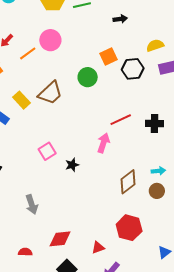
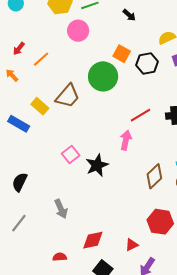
black arrow: (120, 19) -> (129, 15), turned 56
pink circle: (50, 40) -> (78, 31), moved
orange square: (108, 56) -> (122, 54), turned -30
green circle: (88, 77) -> (103, 76), size x1.5
black star: (72, 165) -> (97, 165), size x1.6

